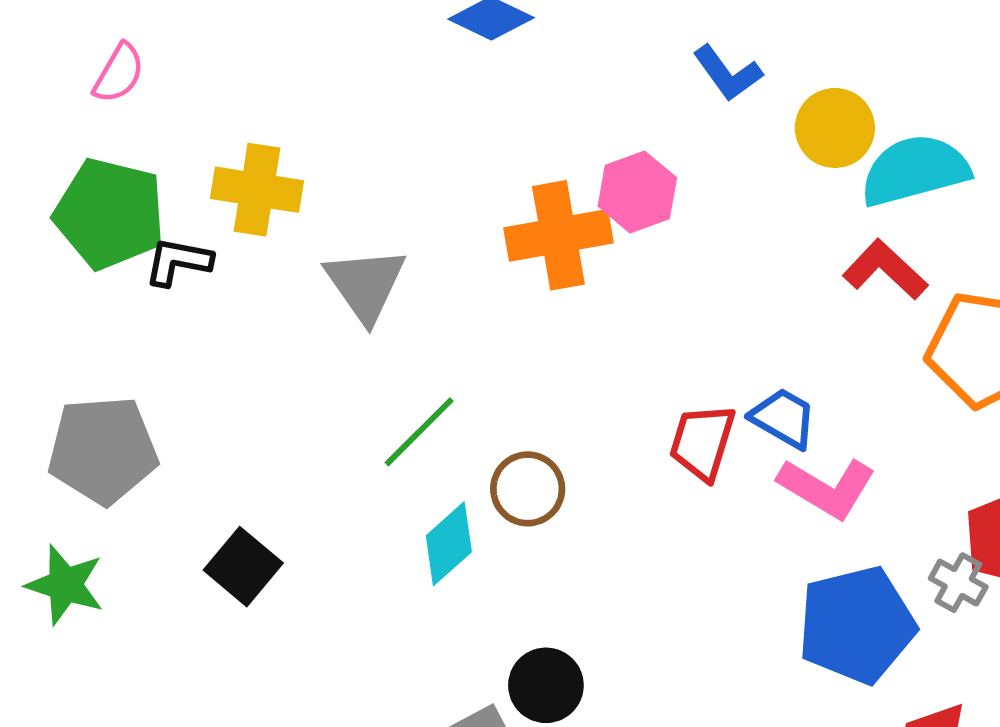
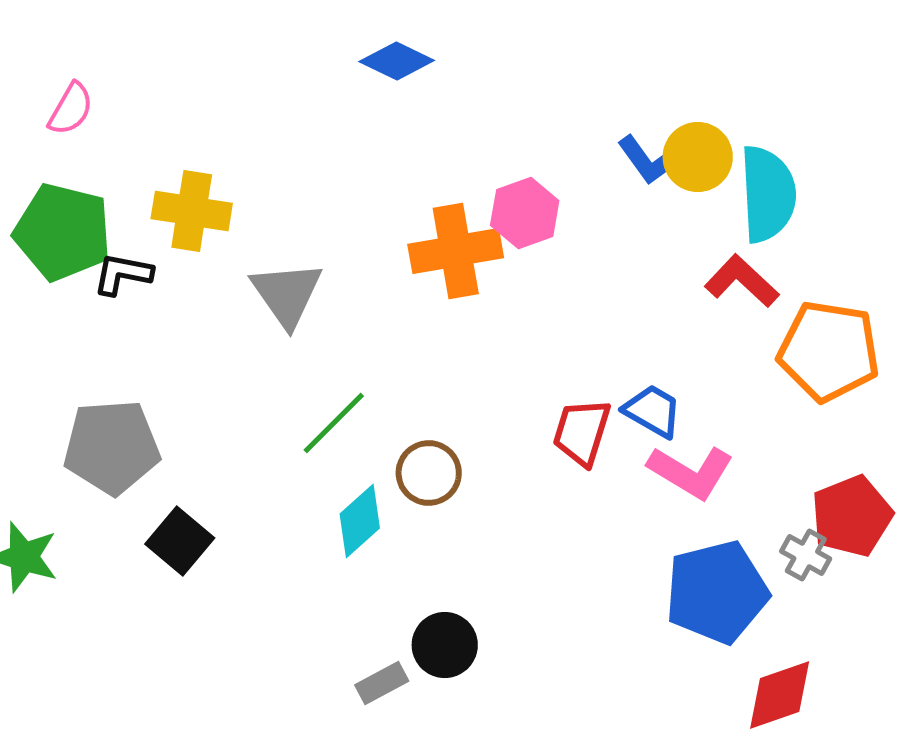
blue L-shape: (728, 73) -> (648, 160), moved
cyan semicircle: (915, 170) -> (768, 194), turned 102
gray pentagon: (103, 450) -> (112, 447), moved

